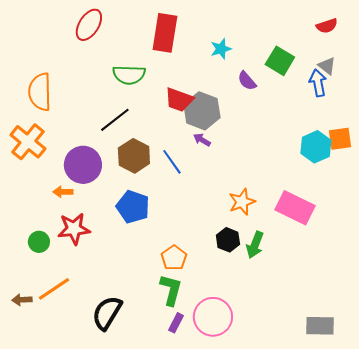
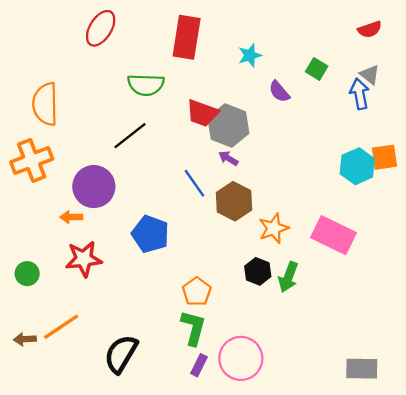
green square: (280, 61) -> (317, 69), size x0.7
orange cross: (28, 142) -> (32, 161), turned 30
brown hexagon: (134, 156) -> (234, 201), moved
green circle: (39, 242) -> (27, 274), moved

